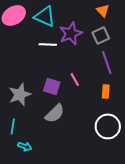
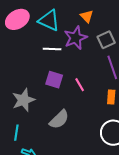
orange triangle: (103, 10) -> (87, 16), moved
purple square: (52, 86) -> (54, 80), moved

